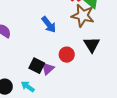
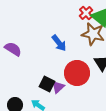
red circle: (67, 55) -> (77, 73), size x1.6

